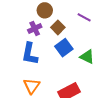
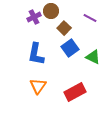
purple cross: (35, 28) -> (34, 17), moved

